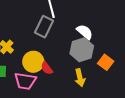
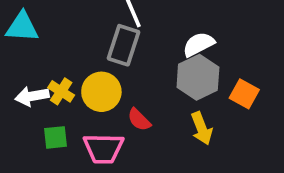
white semicircle: (85, 32) -> (199, 44), turned -60
yellow circle: (33, 62) -> (101, 92), moved

